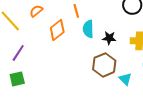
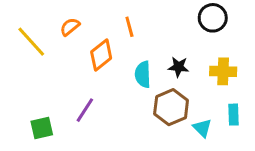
cyan semicircle: (88, 29) -> (143, 74), moved
purple line: (18, 53) -> (85, 110), moved

